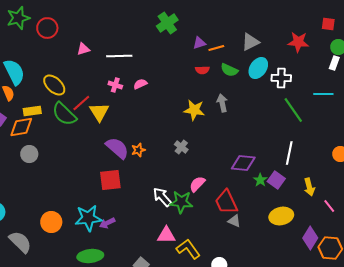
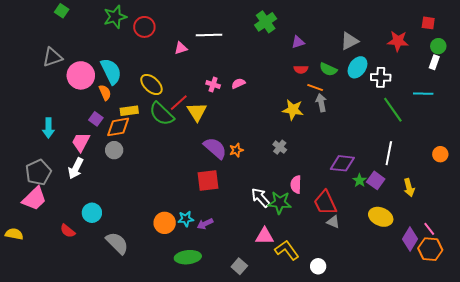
orange line: (216, 48) -> (315, 88), moved, turned 35
white line: (119, 56) -> (209, 35), moved
gray circle: (29, 154) -> (114, 150), moved
pink semicircle: (197, 184) -> (296, 184), turned -42
pink line: (329, 206) -> (429, 229), moved
yellow ellipse: (281, 216) -> (381, 217), turned 35
cyan star: (88, 218) -> (186, 219), size x0.6
orange circle: (51, 222) -> (165, 223), moved

